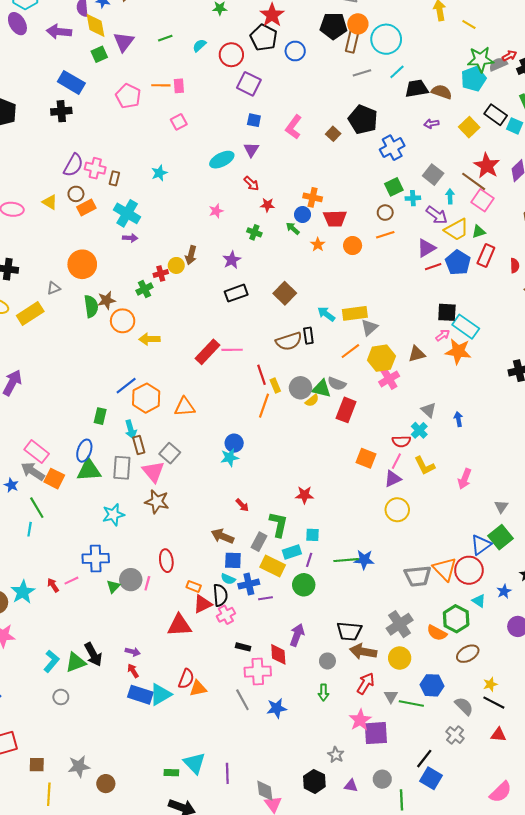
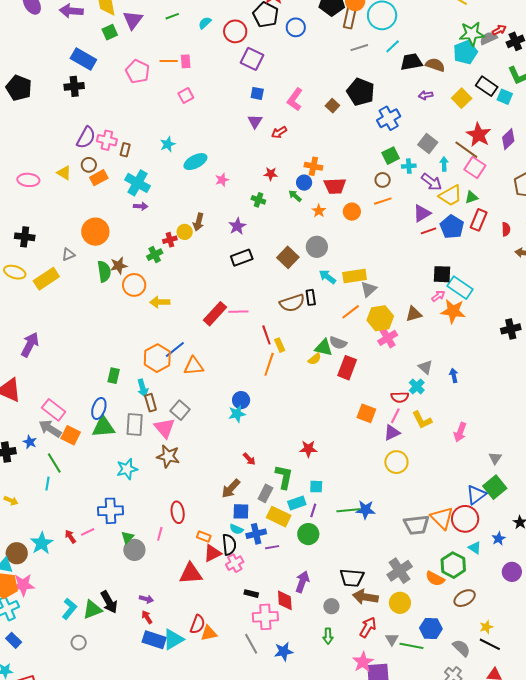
cyan ellipse: (222, 160) -> (195, 162), moved
red arrow: (251, 183) -> (279, 132), moved, turned 105
blue line: (126, 386) -> (175, 350), moved
gray circle: (300, 388) -> (317, 247), moved
brown arrow: (222, 536) -> (231, 489), turned -70
gray circle: (131, 580) -> (134, 550), moved

